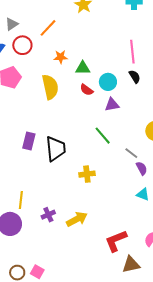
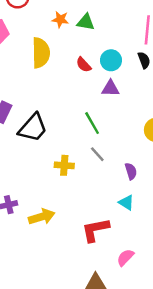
green triangle: (83, 68) -> (86, 22), moved
black trapezoid: (56, 149) -> (33, 128), turned 36
gray line: (131, 153) -> (97, 154), moved
red L-shape: (116, 241) -> (95, 230), moved

